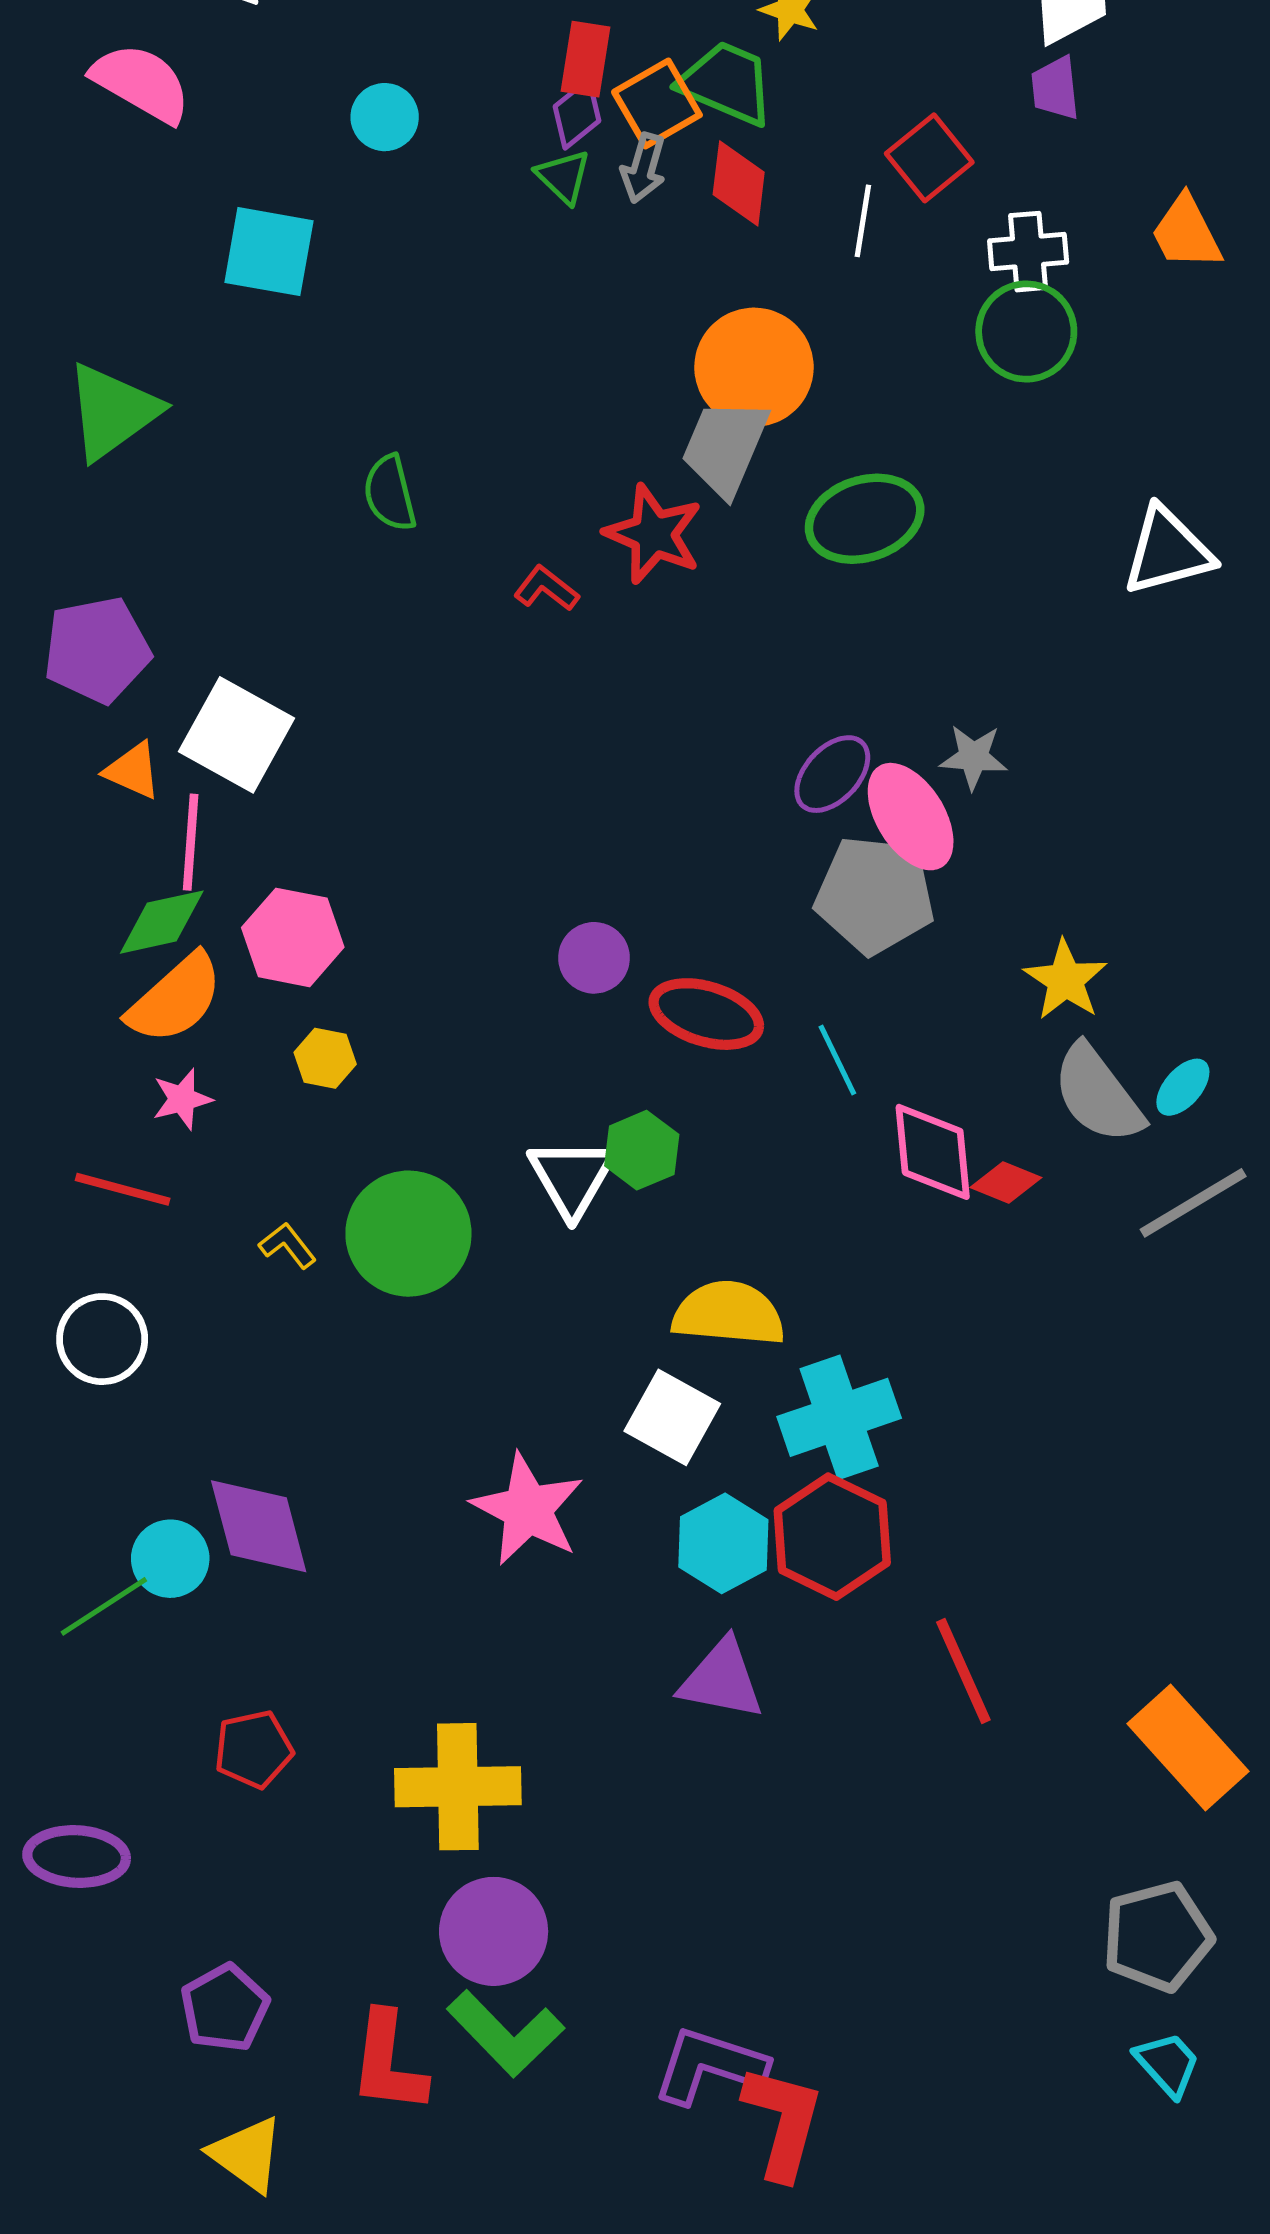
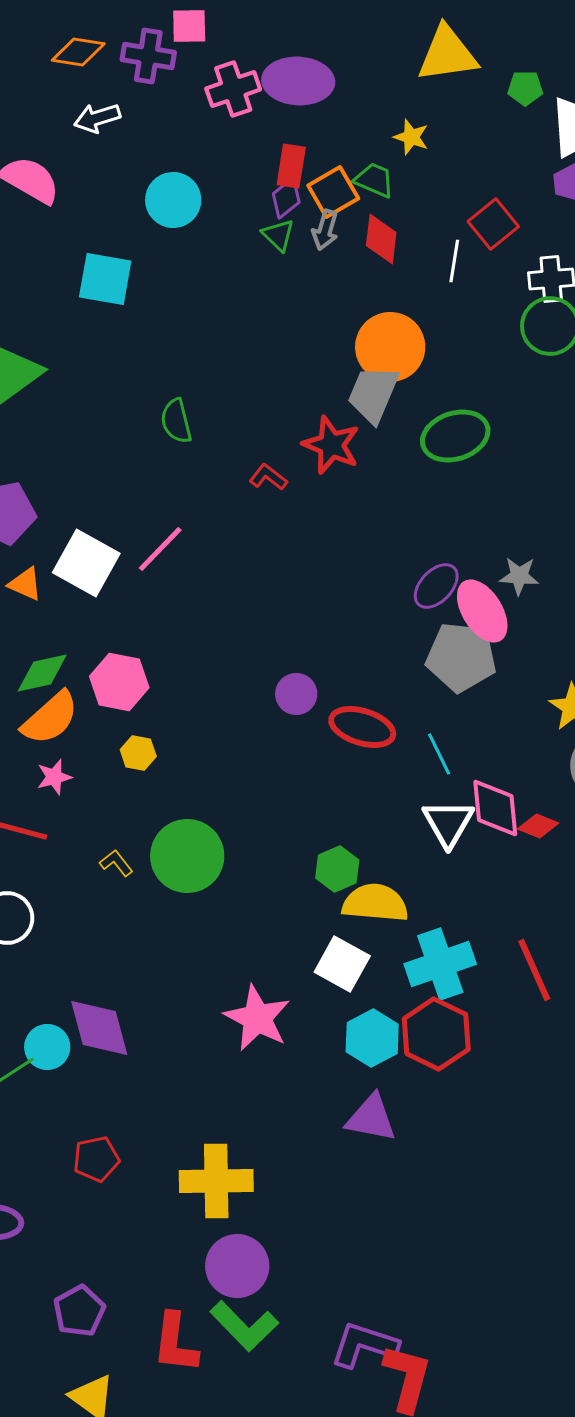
green trapezoid: (727, 83) -> (374, 180), size x0.7
cyan circle: (385, 117) -> (173, 200), size x1.4
pink line: (191, 842) -> (160, 549), moved, turned 40
green hexagon: (642, 1150) -> (337, 869), moved
white triangle: (572, 1177) -> (448, 823), moved
red line: (963, 1671) -> (534, 970), moved

